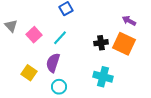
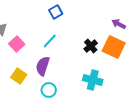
pink square: (34, 35) -> (17, 44), moved
black cross: (101, 43) -> (91, 46), turned -32

